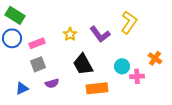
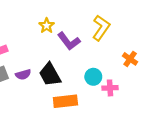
yellow star: (70, 34) -> (47, 26), moved
orange cross: (155, 58) -> (130, 59), moved
purple semicircle: (52, 83) -> (23, 75), moved

